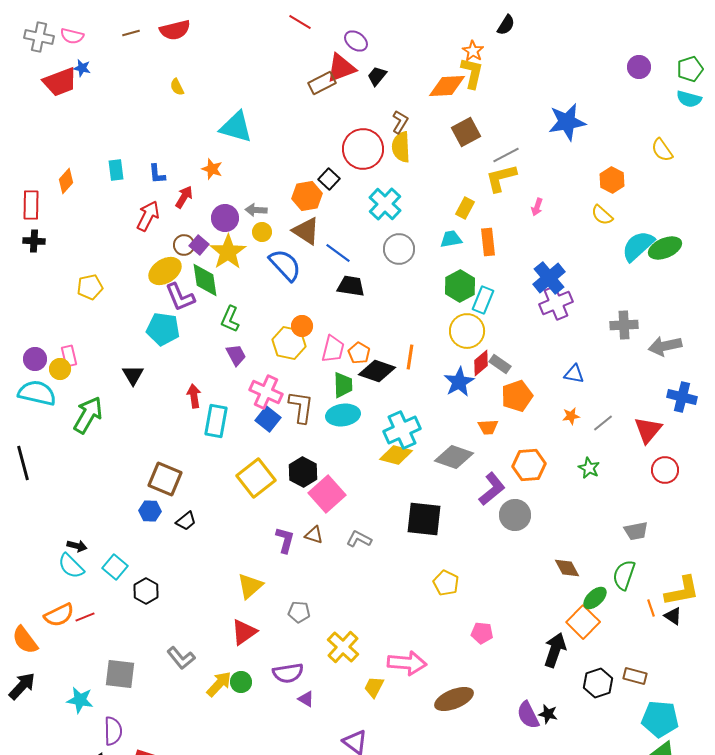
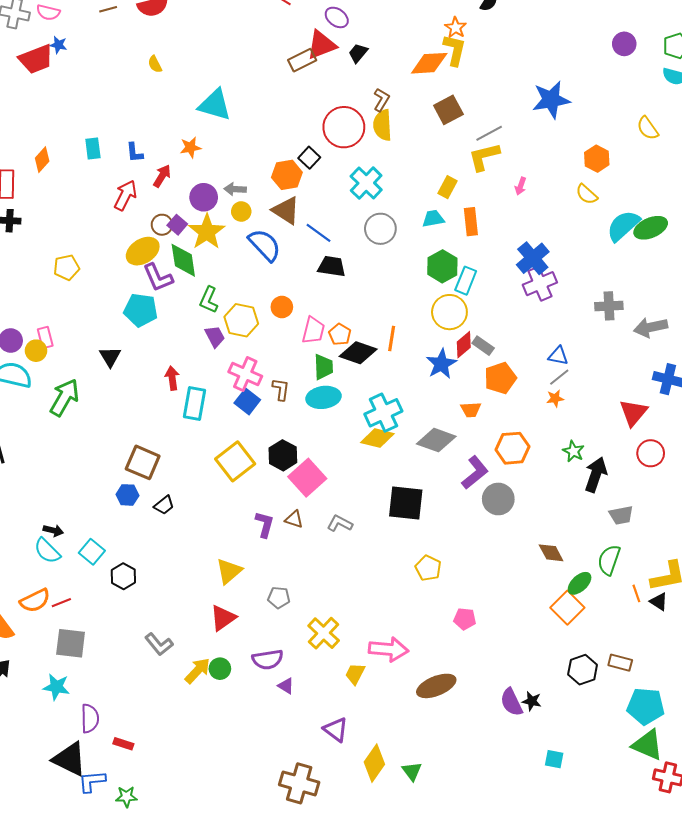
orange star: (212, 169) -> (190, 147), turned -30
yellow hexagon: (289, 343) -> (241, 320), moved
brown L-shape: (301, 407) -> (281, 389), size x0.7
gray line: (603, 423) -> (559, 377), moved
black arrow: (555, 650) -> (596, 475), moved
gray square: (120, 674) -> (71, 643), moved

